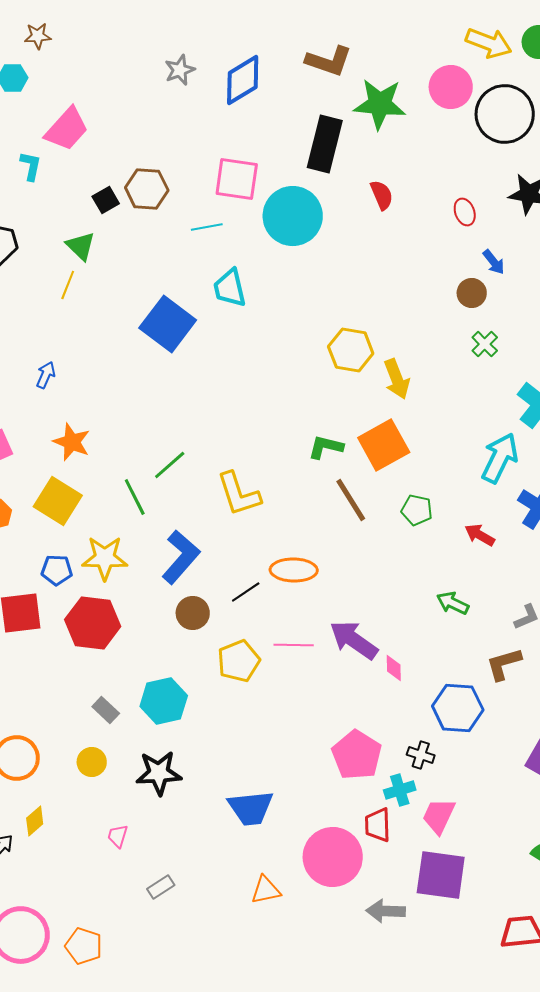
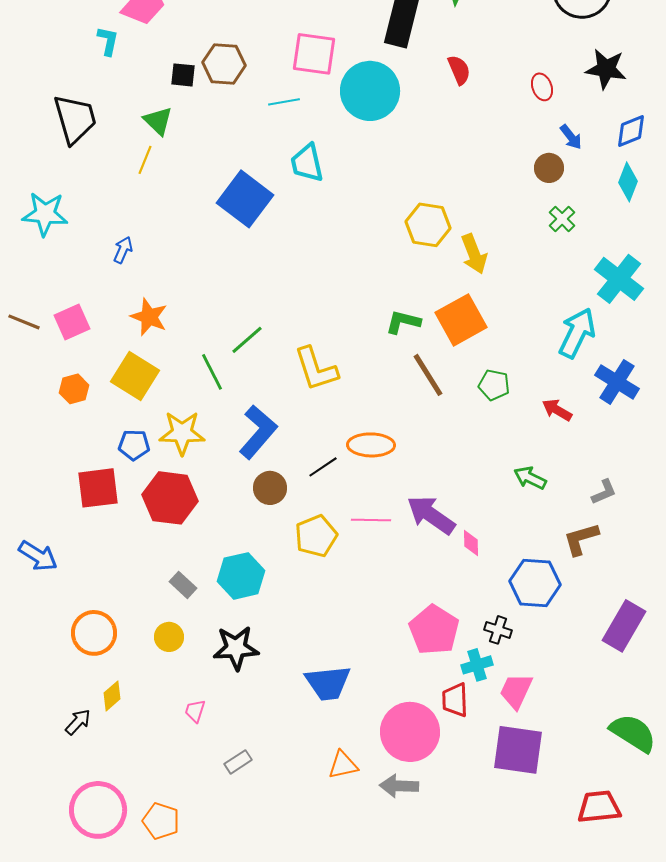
black square: (106, 200) -> (183, 75), turned 36
gray arrow: (386, 911) -> (399, 786), moved

